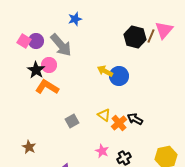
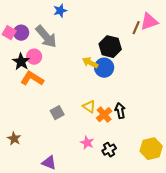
pink triangle: (164, 30) -> (149, 22), turned 30
black hexagon: (135, 37) -> (110, 47), moved
black arrow: (135, 119) -> (120, 111), turned 49

